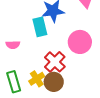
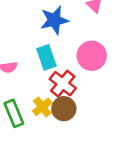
cyan rectangle: (40, 27) -> (46, 57), moved

